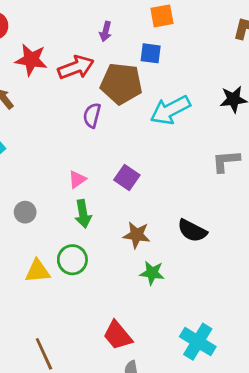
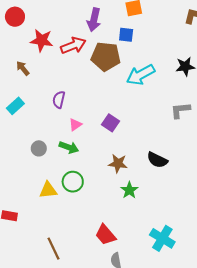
purple arrow: (106, 31) -> (94, 20), size x1.6
purple semicircle: (92, 115) -> (59, 100), moved
green arrow: (83, 214) -> (69, 147), moved, turned -60
green star: (152, 273) -> (129, 190), turned 30

